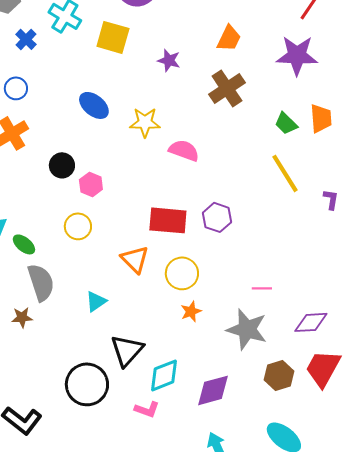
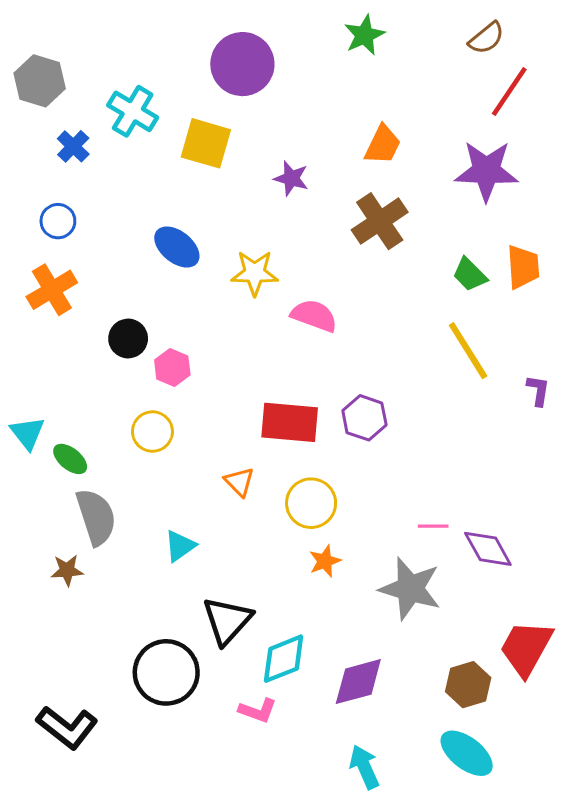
orange triangle: (135, 259) -> (239, 482), size x0.7
purple diamond: (311, 322) -> (488, 549), moved, turned 64
brown hexagon: (279, 375) -> (468, 685), moved

